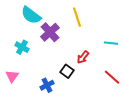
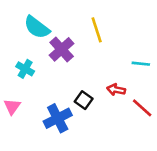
red arrow: (83, 57) -> (116, 90), moved, turned 64
blue cross: (47, 85) -> (58, 118), size x1.5

